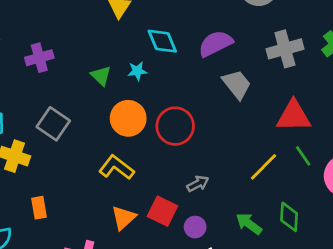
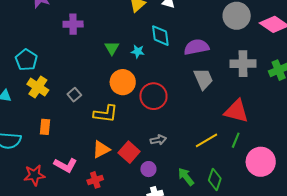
gray square: (53, 124) -> (74, 95), moved, size x0.6
green line: (303, 156) -> (236, 140), turned 42
yellow L-shape: (116, 167) -> (106, 114), turned 135

